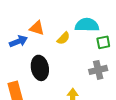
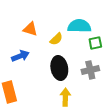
blue arrow: (18, 41) -> (20, 56), moved
black ellipse: (40, 68) -> (59, 68), moved

